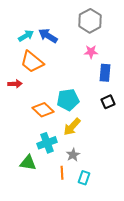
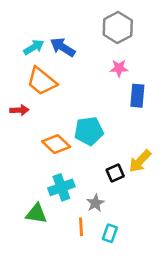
black square: (108, 102) -> (115, 173), moved
yellow arrow: (72, 127) -> (140, 161), moved

